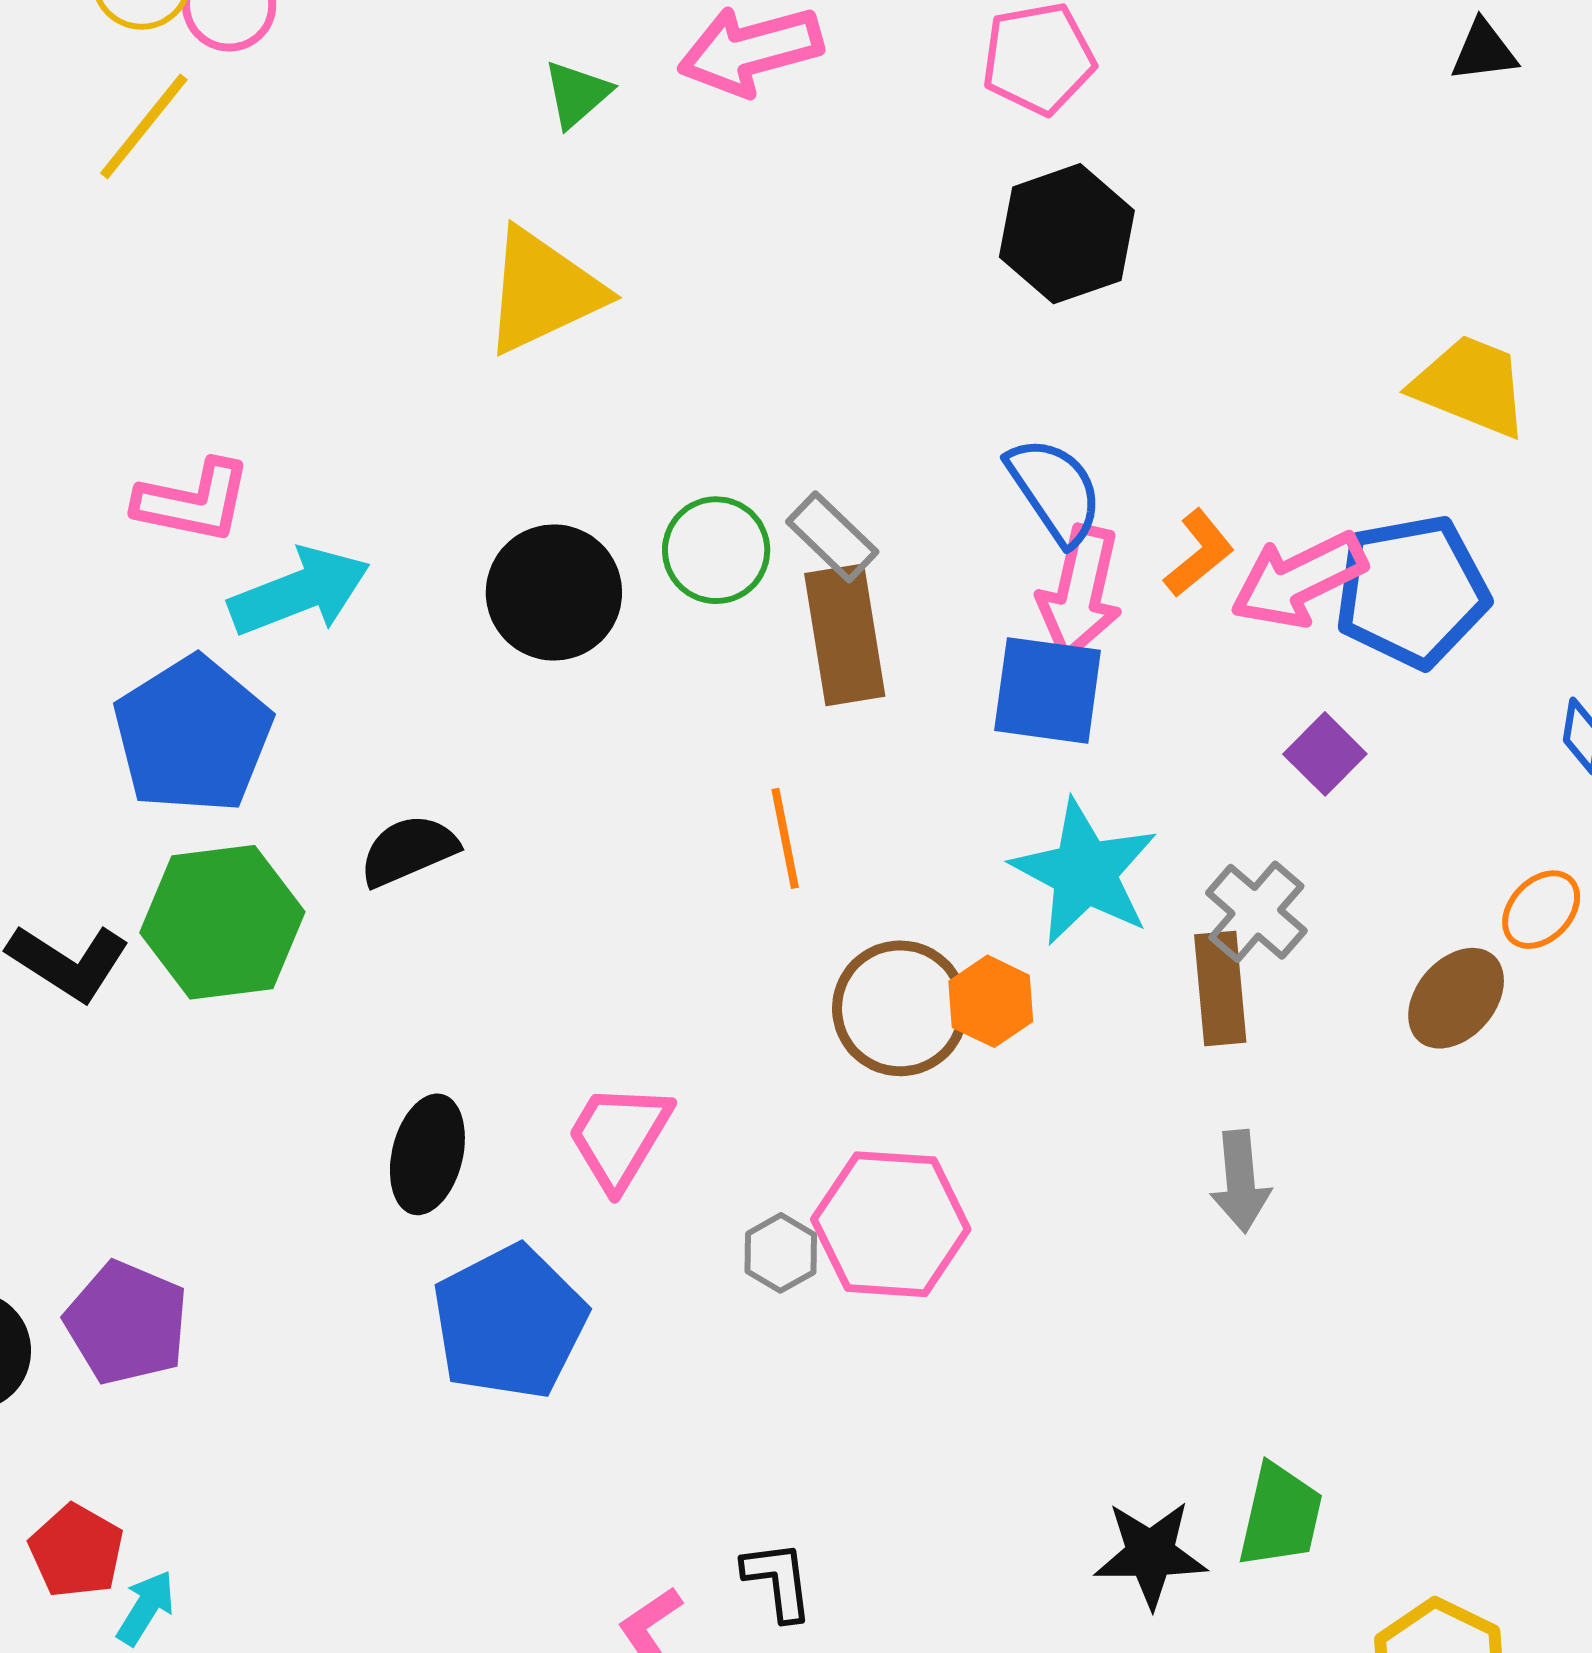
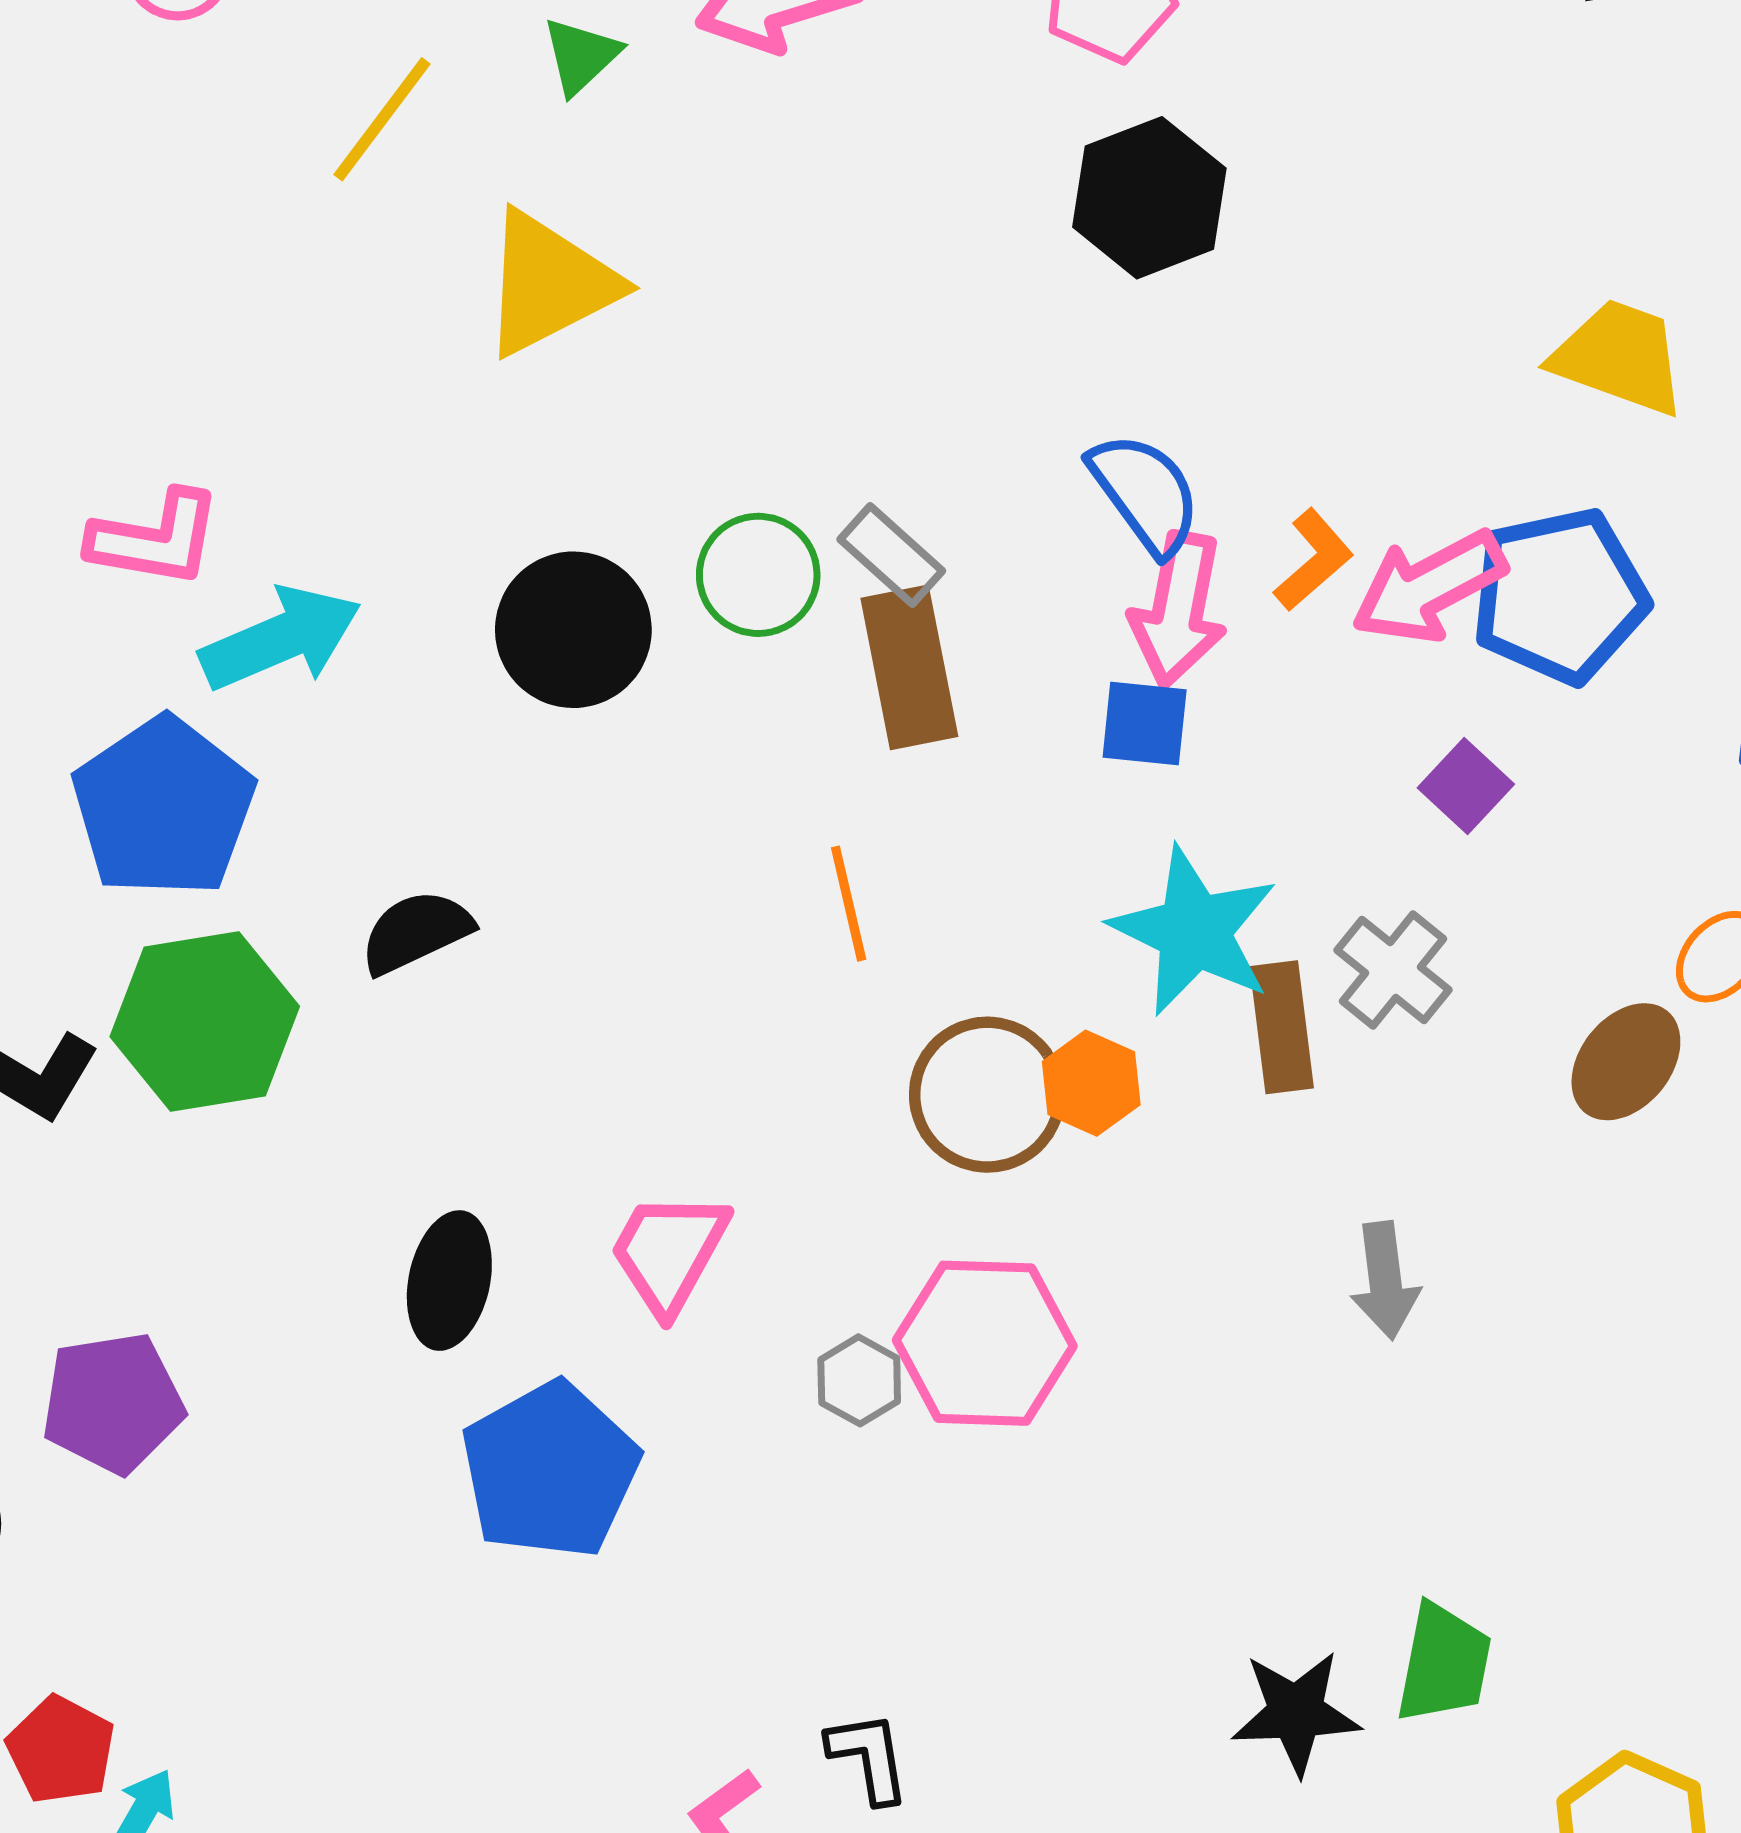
yellow line: (144, 126) -> (382, 119), moved
blue square: (1048, 690) -> (1145, 723), size x0.7
brown rectangle: (1220, 989) -> (1282, 1027), moved
purple pentagon: (127, 1323) -> (113, 1403), moved, turned -30

